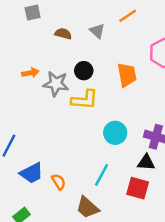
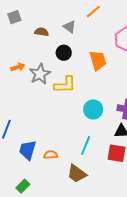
black circle: (84, 71) -> (64, 53), moved
gray star: (56, 84) -> (40, 74), turned -30
blue trapezoid: (32, 173) -> (28, 150), turned 140
orange semicircle: (59, 182) -> (51, 155), turned -56

